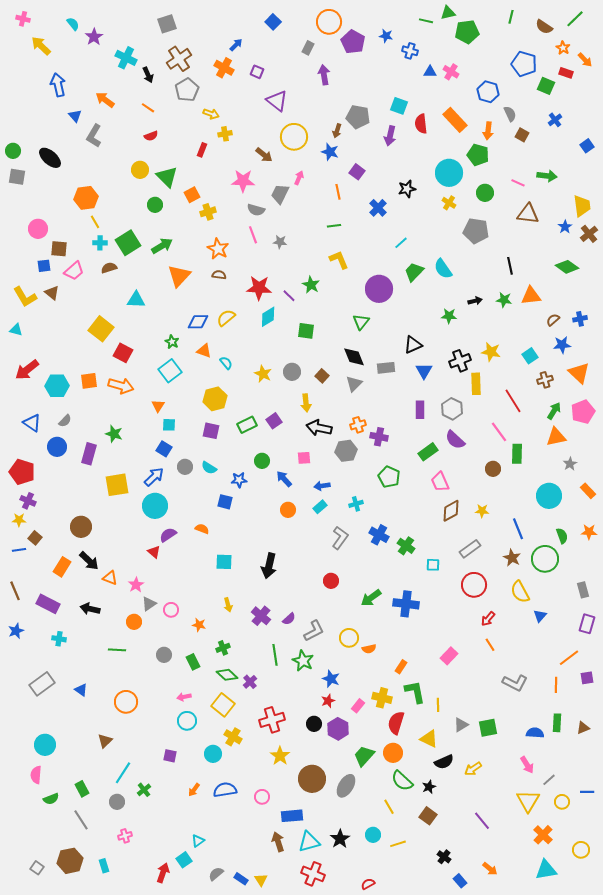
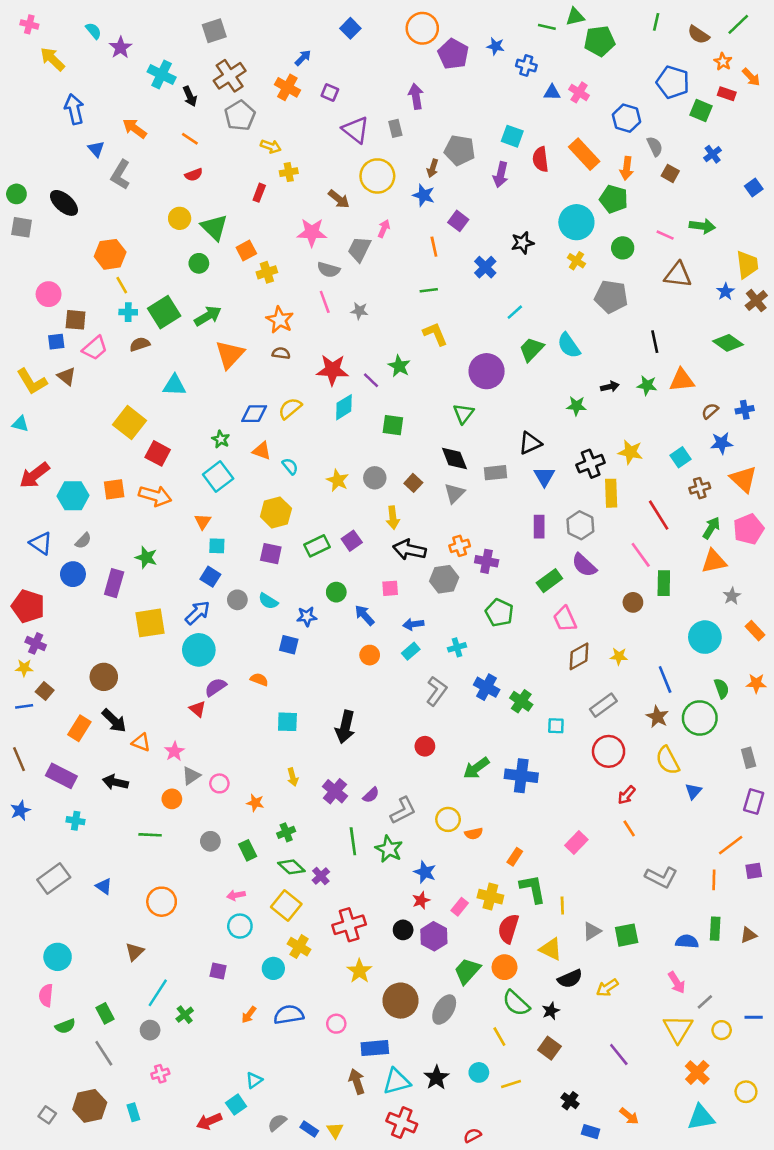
gray rectangle: (308, 48) -> (395, 128), moved, turned -40
red arrow: (163, 873) -> (209, 1121), turned -132
blue rectangle: (460, 881) -> (591, 1132), turned -32

